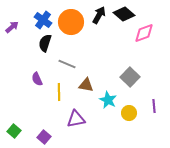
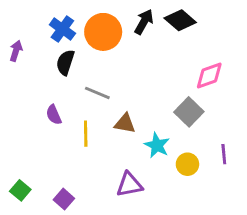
purple arrow: (12, 27) -> (16, 51), moved, turned -32
pink diamond: (144, 33) -> (209, 76), moved
purple triangle: (76, 119) -> (129, 185), moved

